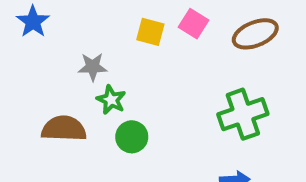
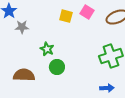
gray star: (93, 67) -> (22, 27), moved
brown semicircle: (64, 129) -> (24, 75), moved

